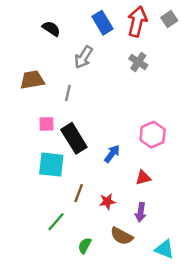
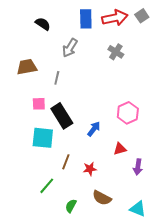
red arrow: (137, 21) -> (115, 18), turned 65
blue rectangle: (103, 23) -> (86, 19), turned 30
purple arrow: (141, 212) -> (138, 167), moved

